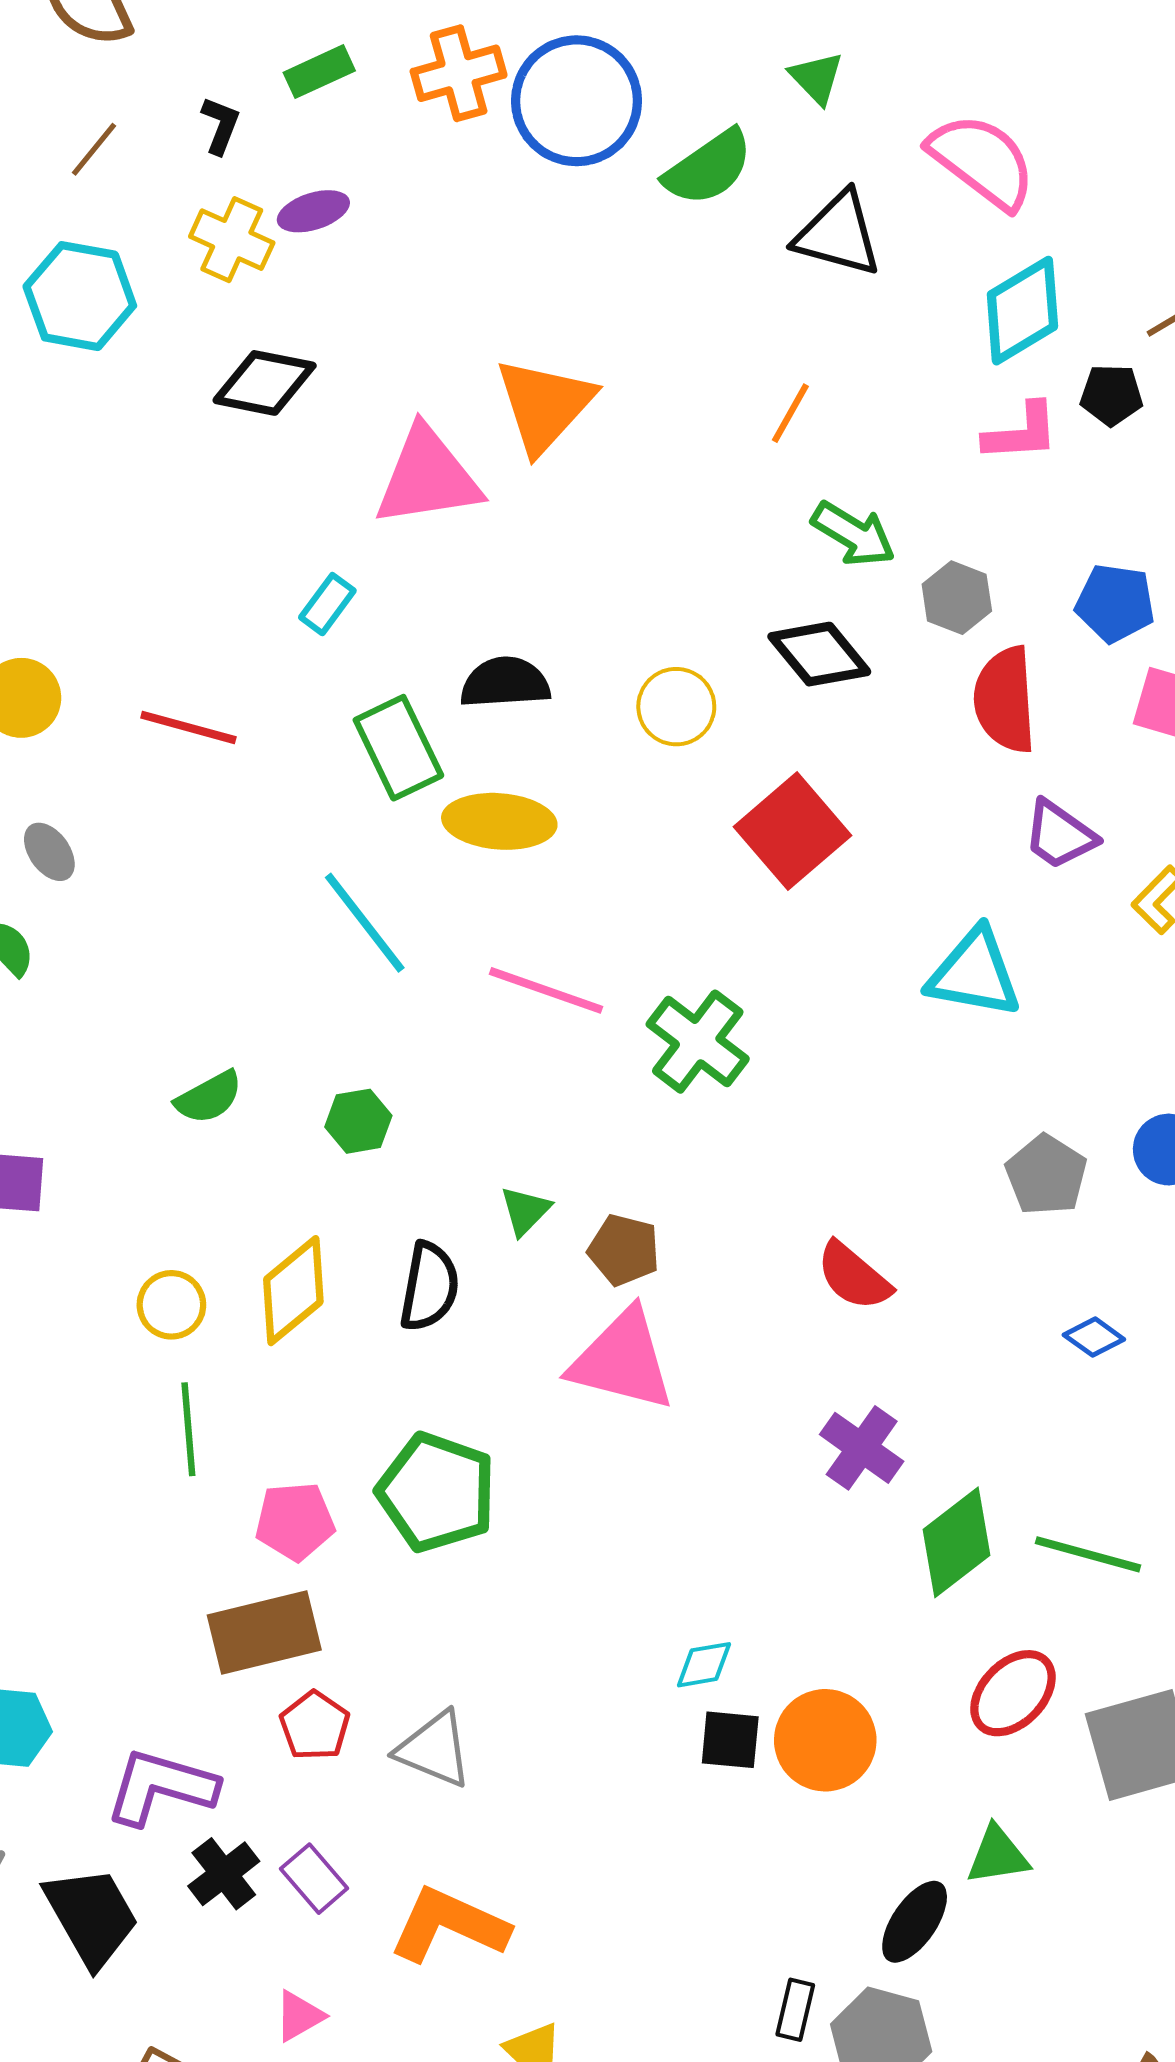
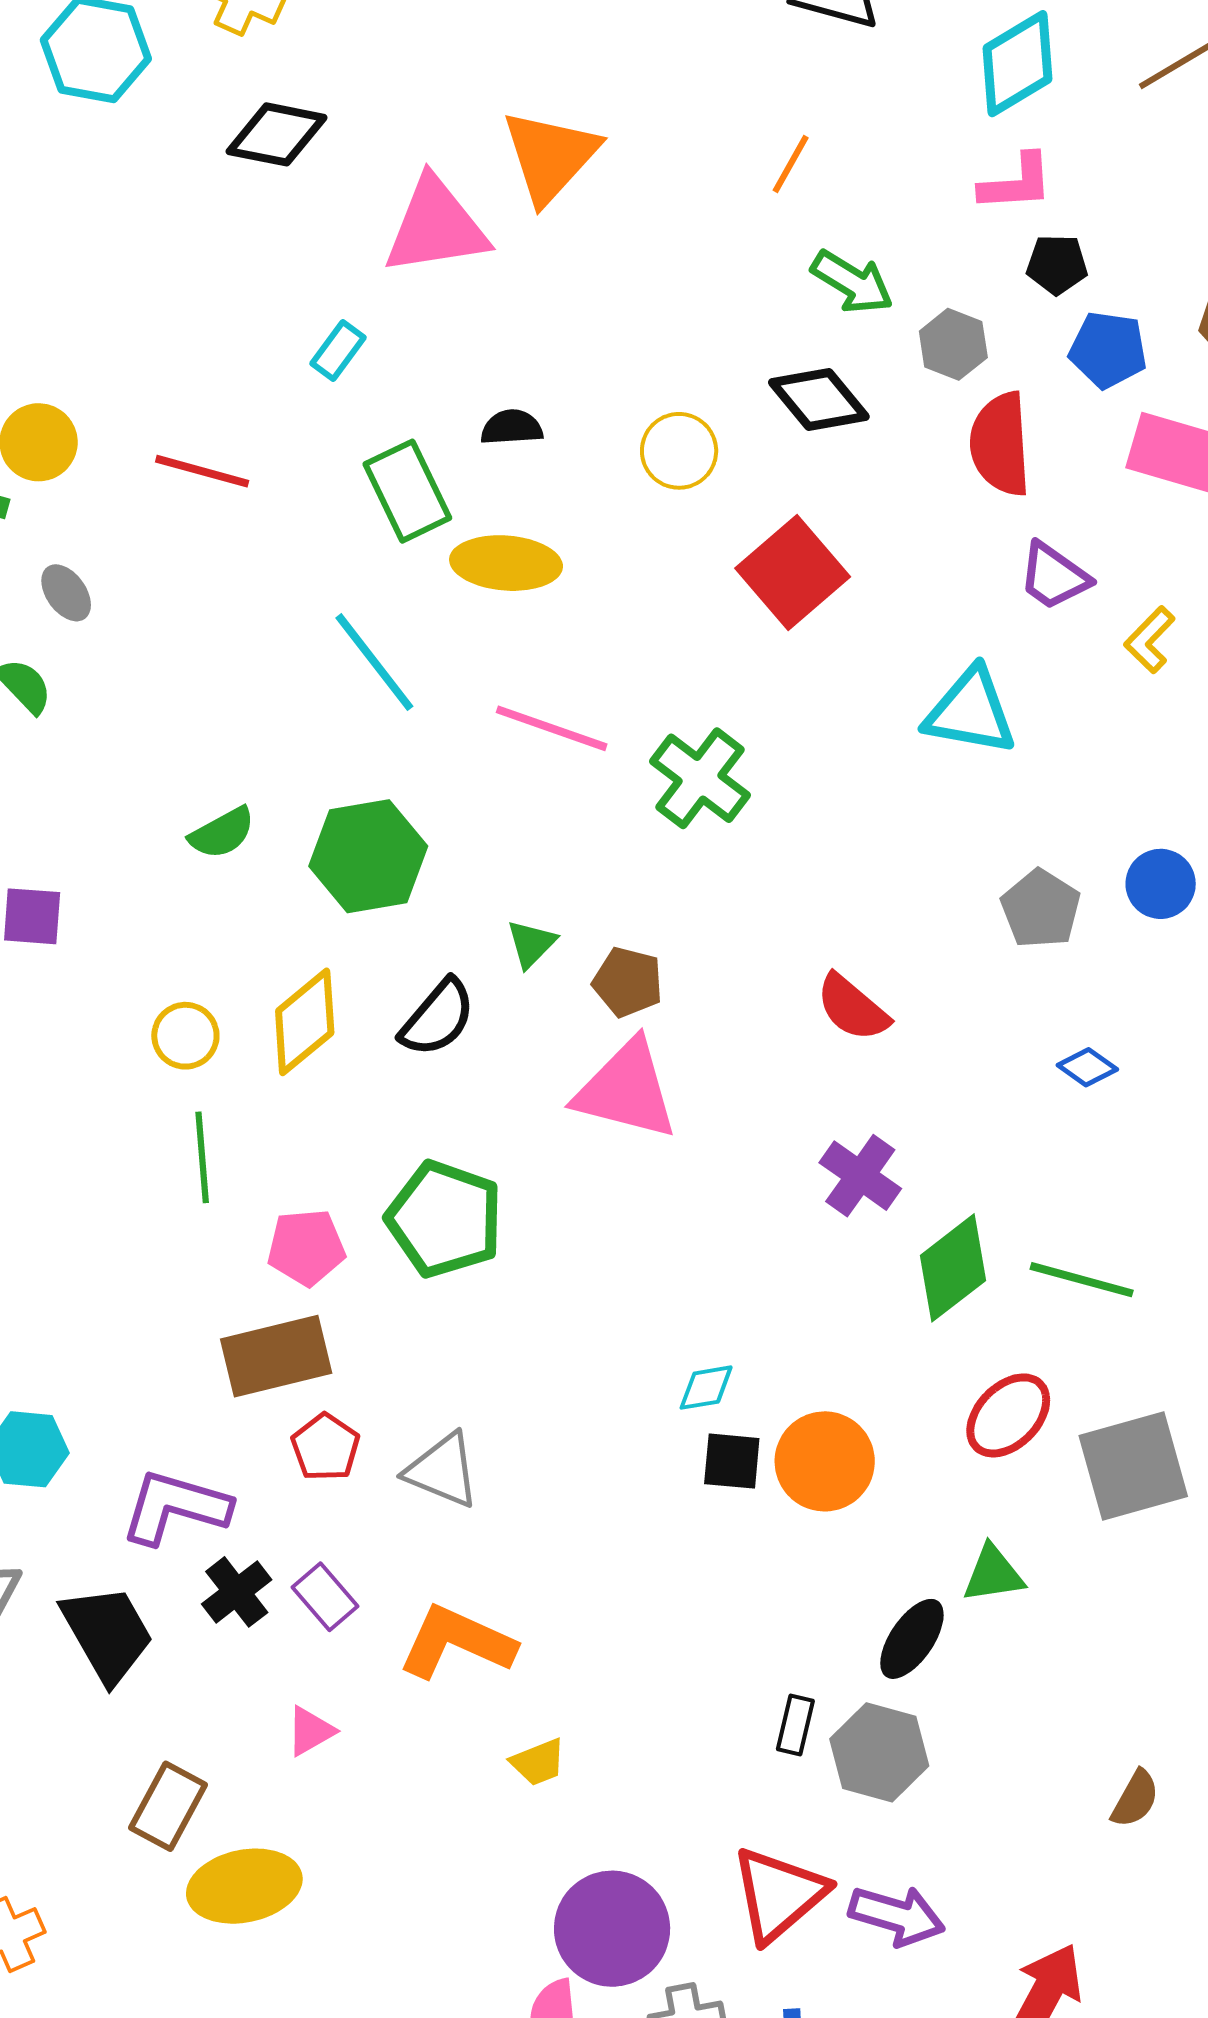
black pentagon: (1111, 395) -> (1057, 264), moved
black semicircle: (505, 683) -> (512, 427), size x0.7
green hexagon: (358, 1121) -> (368, 856), size x1.8
black semicircle: (429, 1287) -> (438, 1018), turned 30

